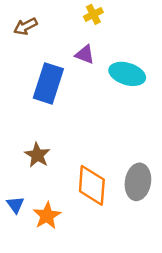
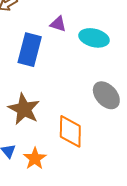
brown star: (37, 155) -> (24, 109), size x1.5
gray ellipse: (138, 182) -> (106, 95), moved, turned -48

